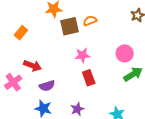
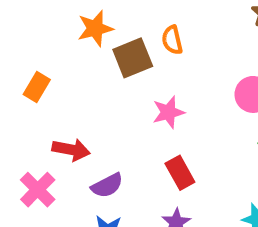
orange semicircle: (90, 21) -> (172, 40), turned -72
red rectangle: (89, 78) -> (180, 173), moved

